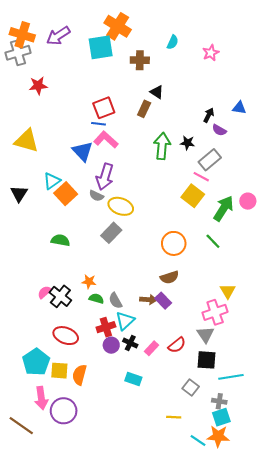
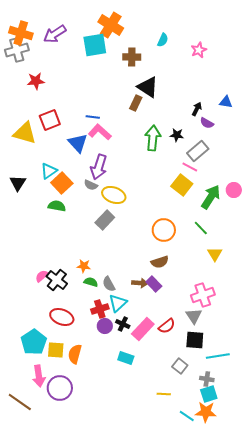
black triangle: (157, 92) -> (148, 87), size x1.6
red square: (104, 108) -> (50, 120), moved
green semicircle: (60, 240) -> (57, 206), moved
yellow triangle: (228, 291) -> (215, 254), moved
pink rectangle: (151, 348) -> (143, 329), size x1.6

